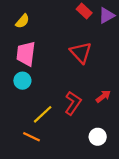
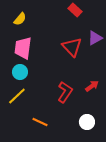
purple triangle: (107, 16) -> (95, 38), moved
yellow line: (43, 114) -> (17, 96), moved
orange line: (31, 137) -> (40, 122), moved

